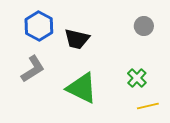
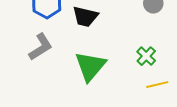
green triangle: (82, 88) -> (90, 66), turned 44

